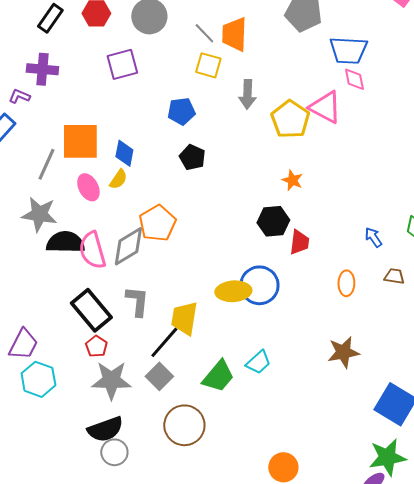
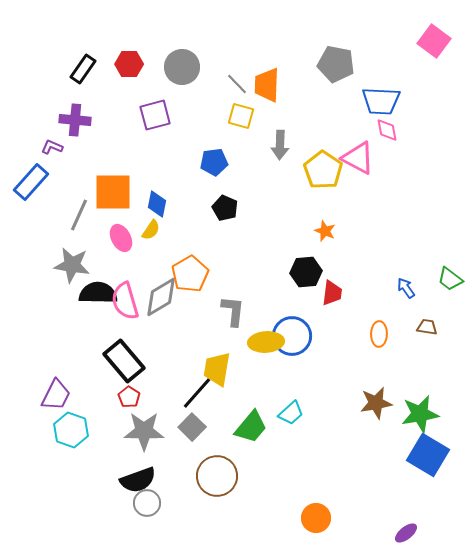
gray L-shape: (137, 301) -> (233, 311), moved
green star: (387, 457) -> (420, 414), moved

